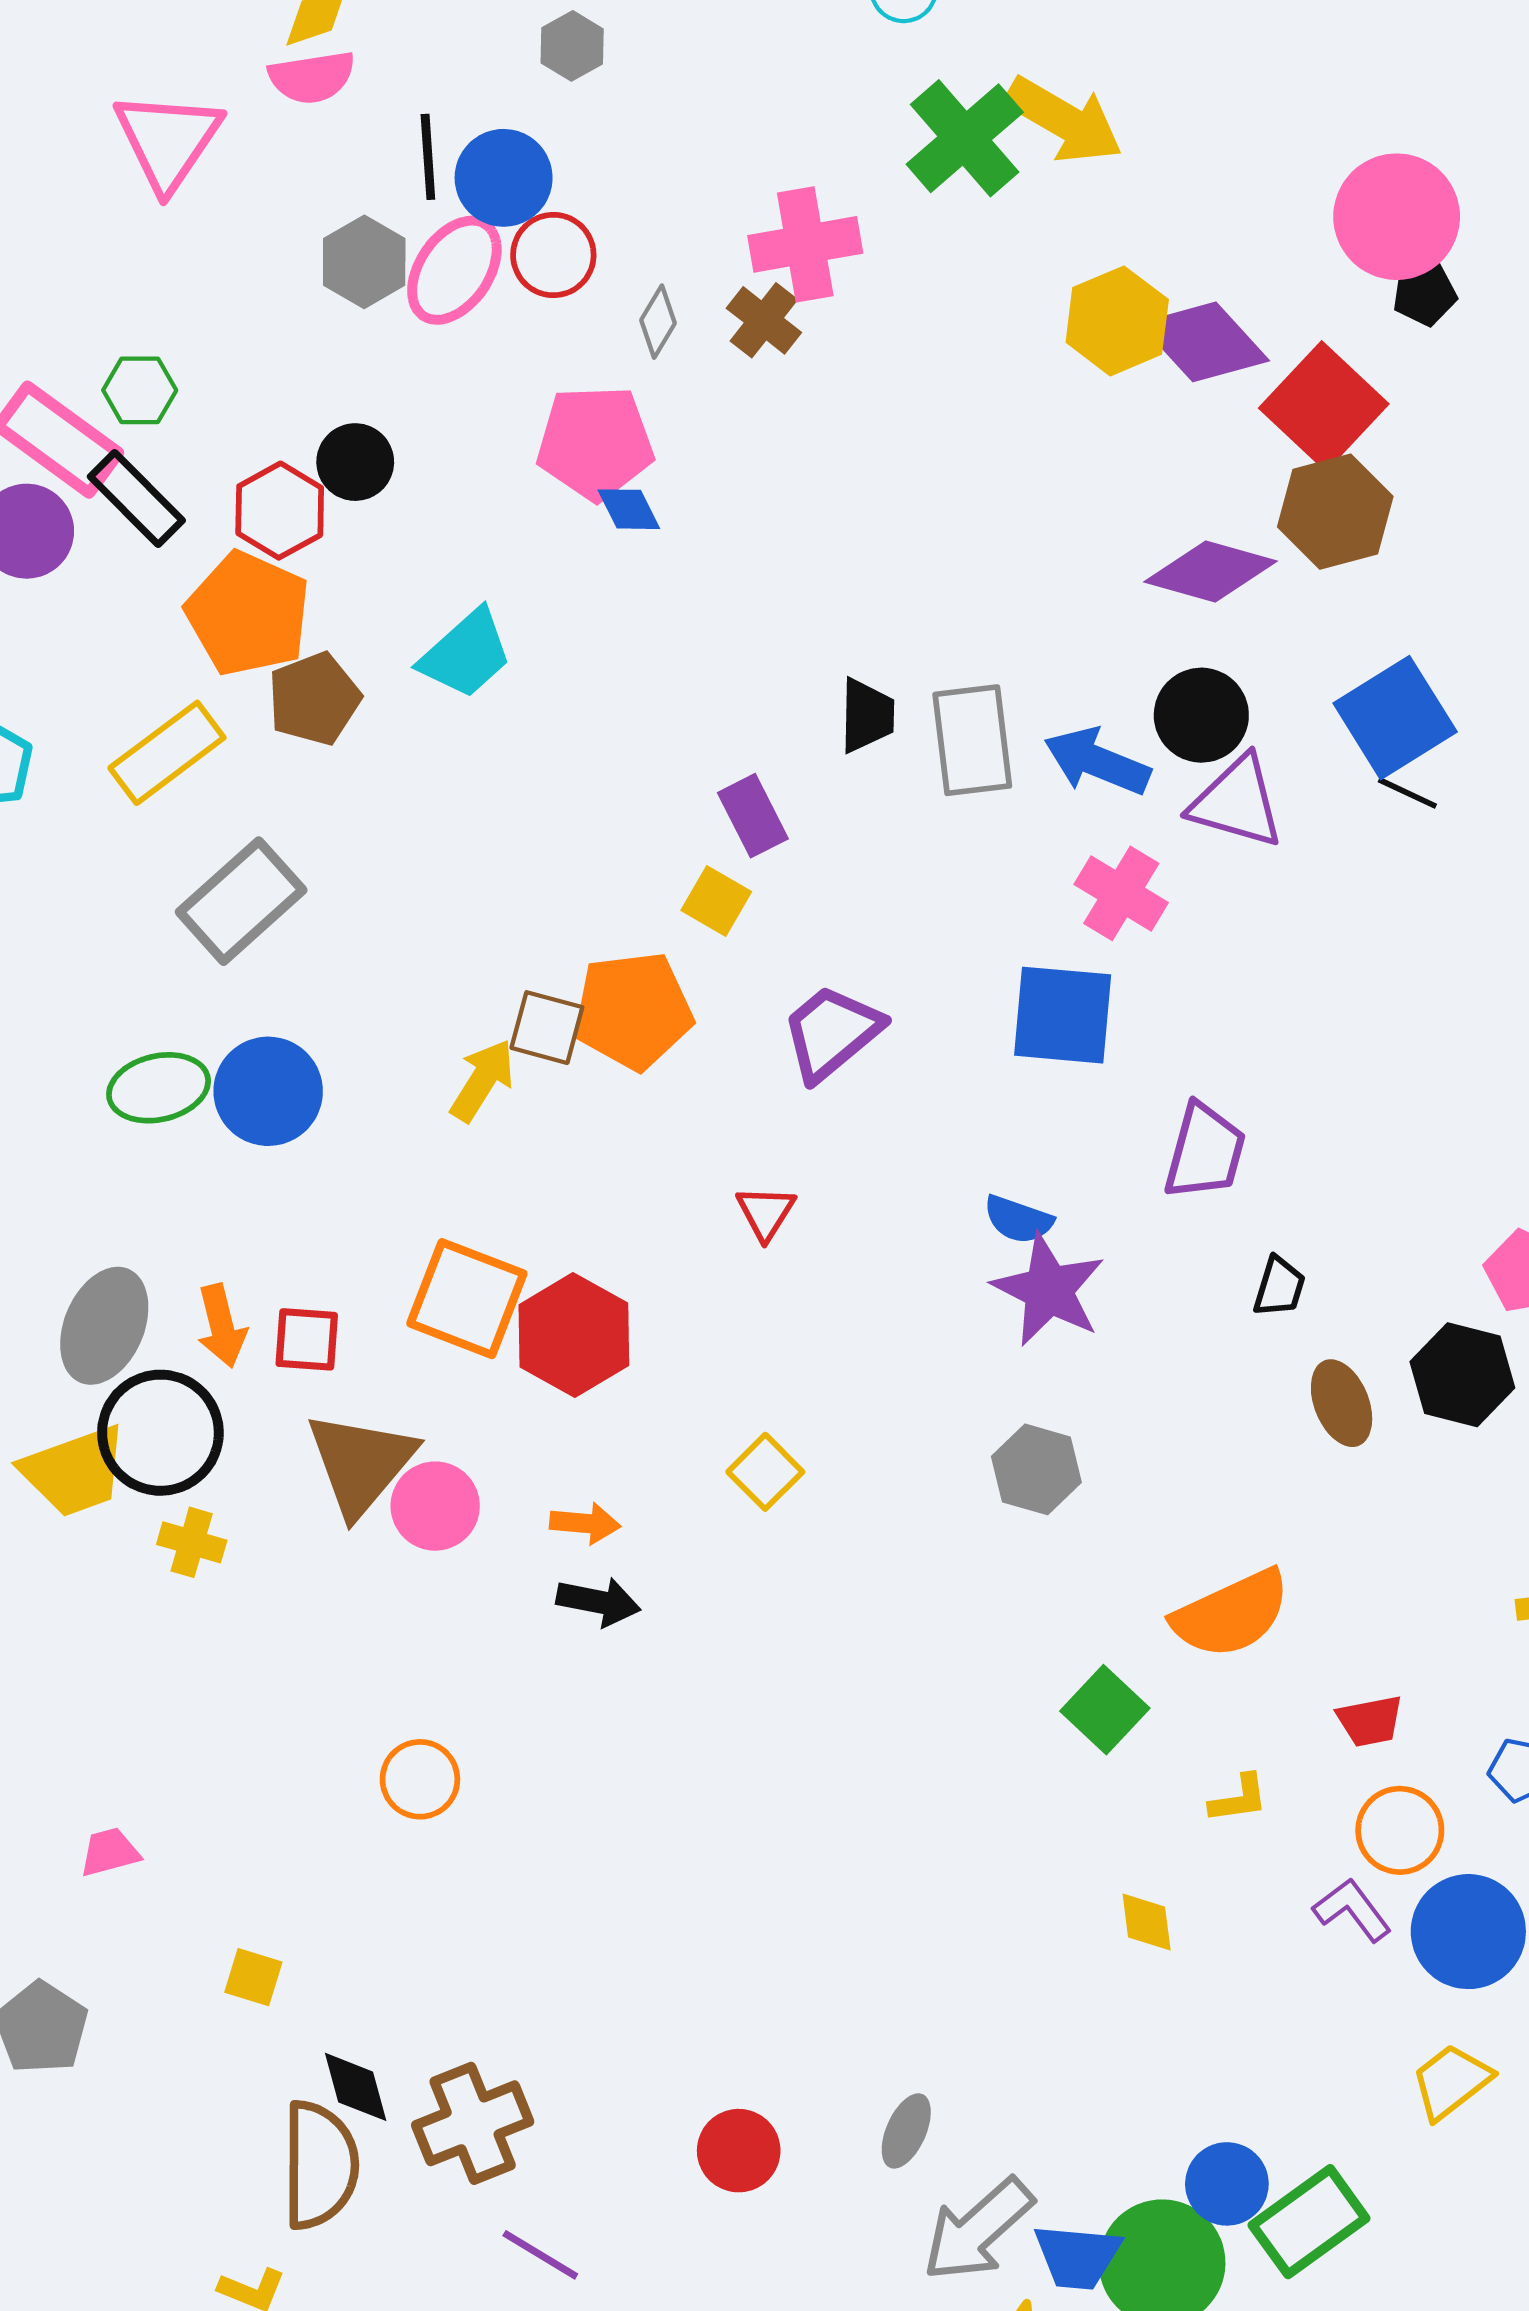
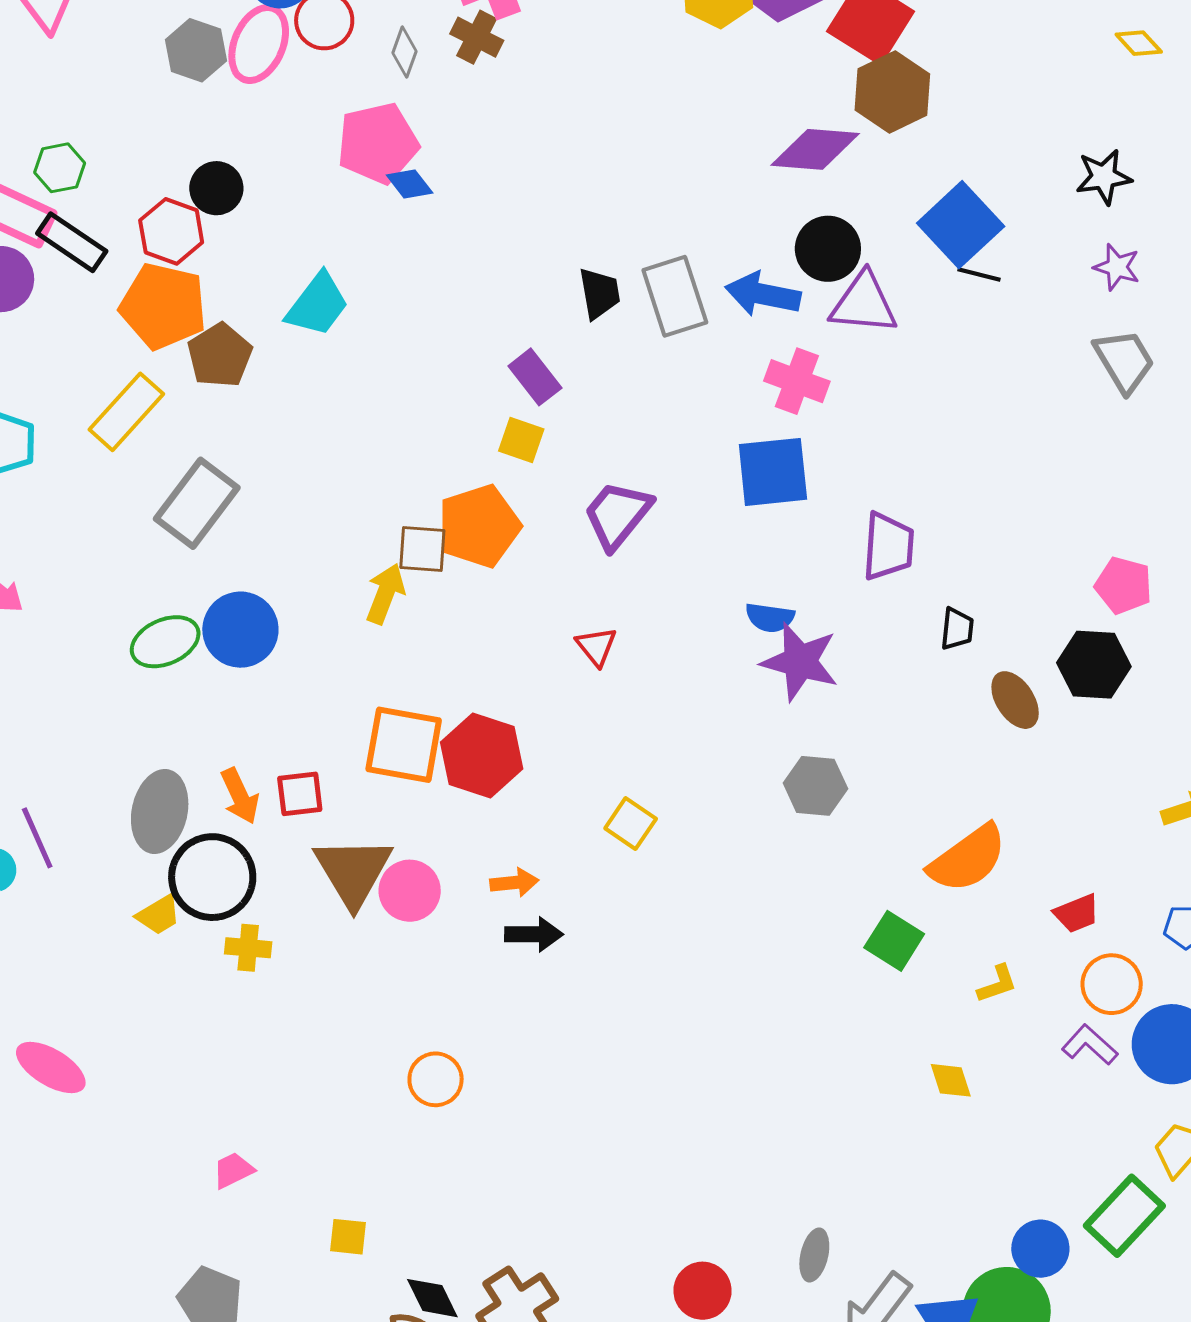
yellow trapezoid: (75, 1471) -> (159, 915), size x0.6
green rectangle: (1309, 2222) -> (1124, 1216), moved

